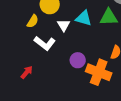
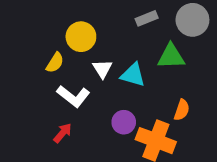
cyan triangle: (84, 18) -> (133, 75), moved
red arrow: (27, 72) -> (63, 133), moved

